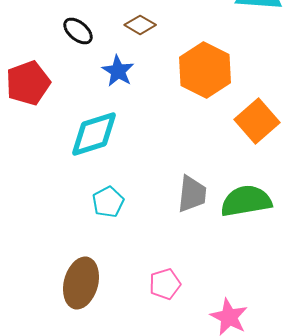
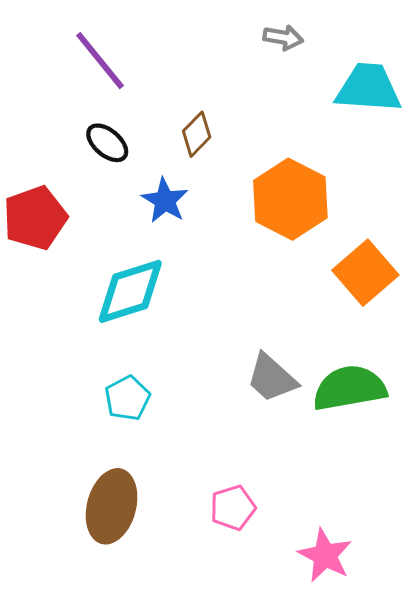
brown diamond: (140, 25) -> (197, 134), turned -76
gray trapezoid: (192, 194) -> (272, 378), turned 126
cyan pentagon: (108, 202) -> (127, 398), moved

